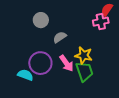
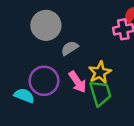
gray circle: (41, 20) -> (46, 25), size x1.5
yellow star: (84, 55) -> (100, 72), turned 30

